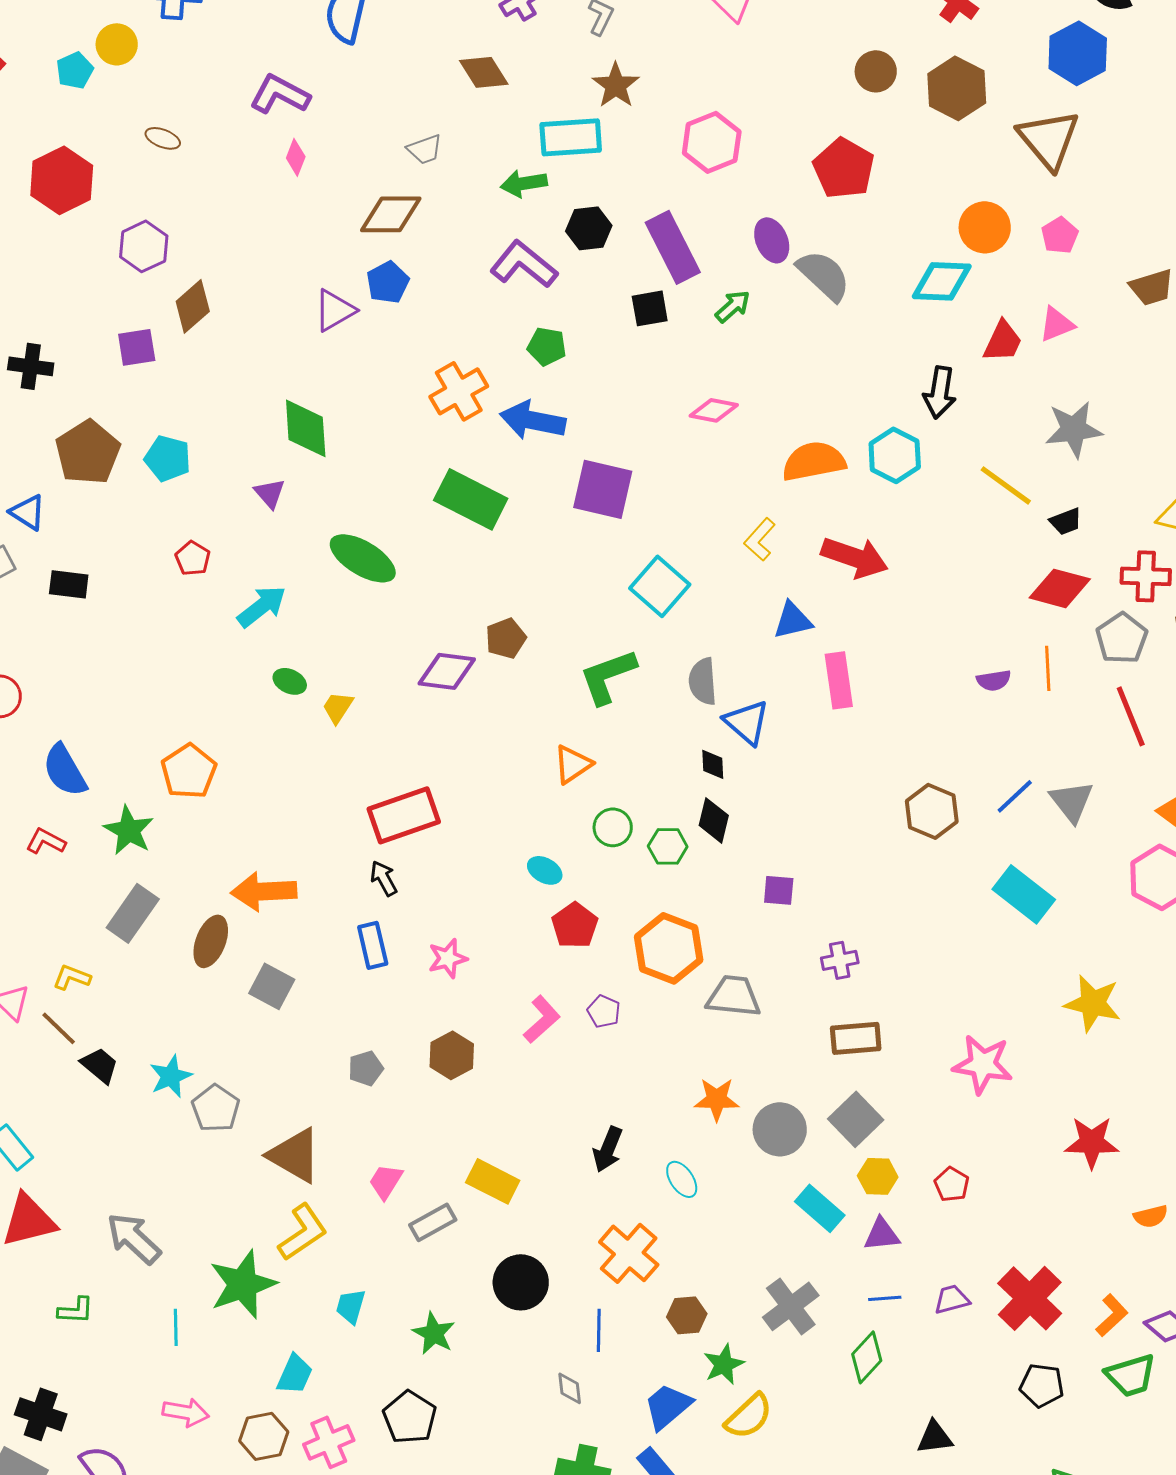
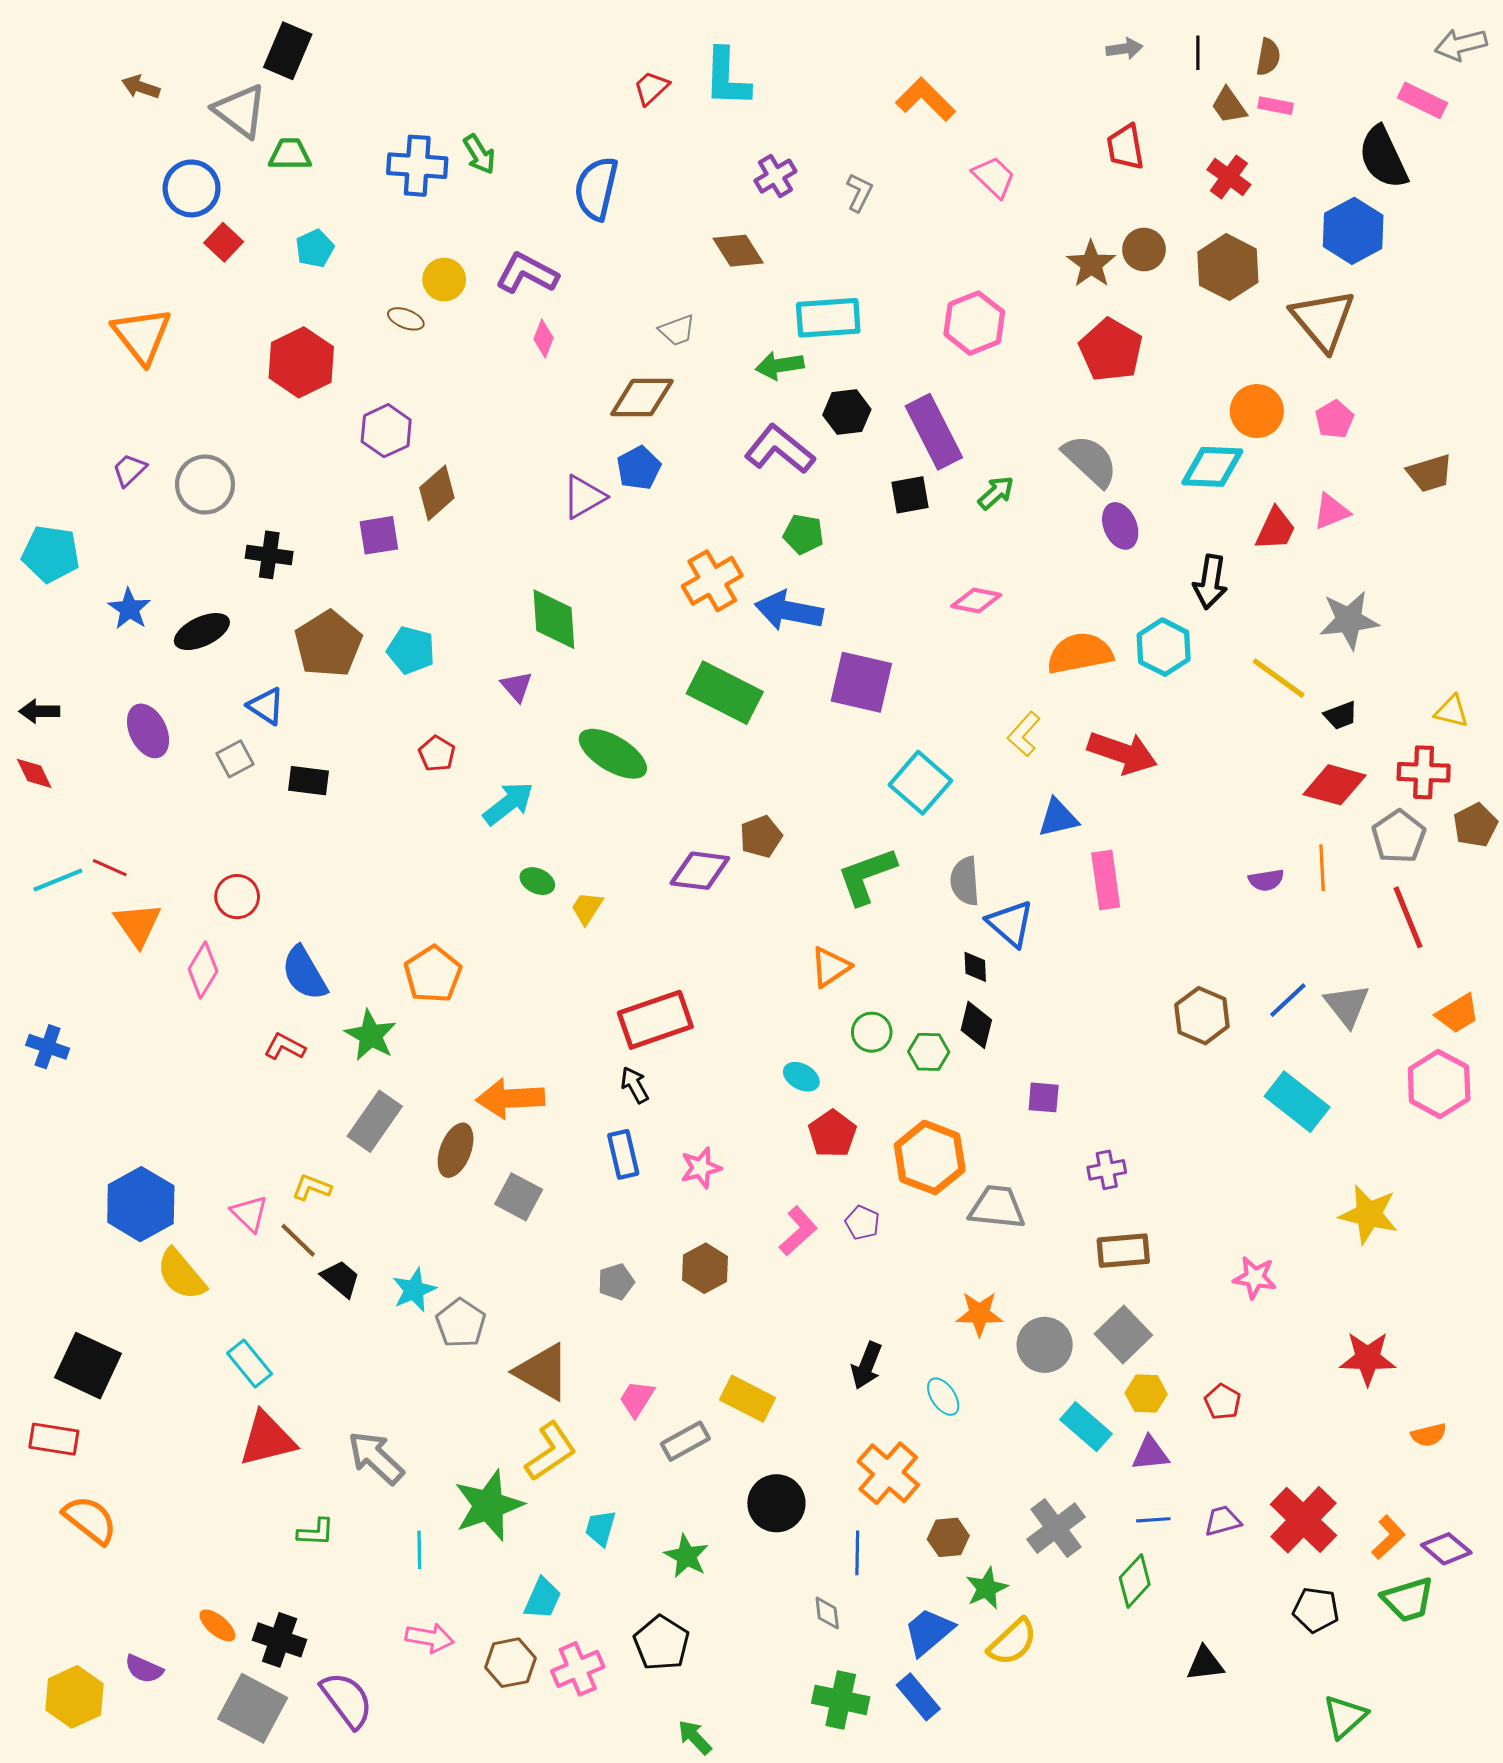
yellow circle: (117, 44) -> (444, 280), moved
brown star: (616, 85) -> (1091, 264), moved
purple ellipse: (772, 240) -> (1120, 526), moved
pink star: (983, 1064) -> (1255, 1278), size x0.7

